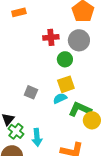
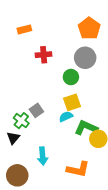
red cross: (51, 37) -> (44, 55), moved
gray square: (31, 92) -> (36, 110), turned 32
green cross: (16, 131) -> (21, 121), moved

